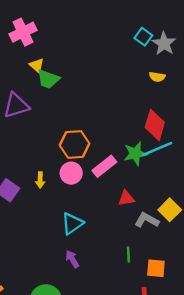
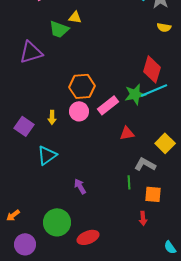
yellow triangle: (37, 65) -> (75, 17), moved, turned -32
yellow semicircle: (157, 77) -> (164, 27), moved
gray L-shape: (147, 220) -> (145, 164), moved
cyan triangle: (72, 224) -> (47, 155), moved

